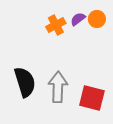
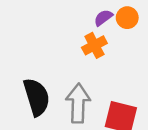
orange cross: (56, 25) -> (94, 45), moved

